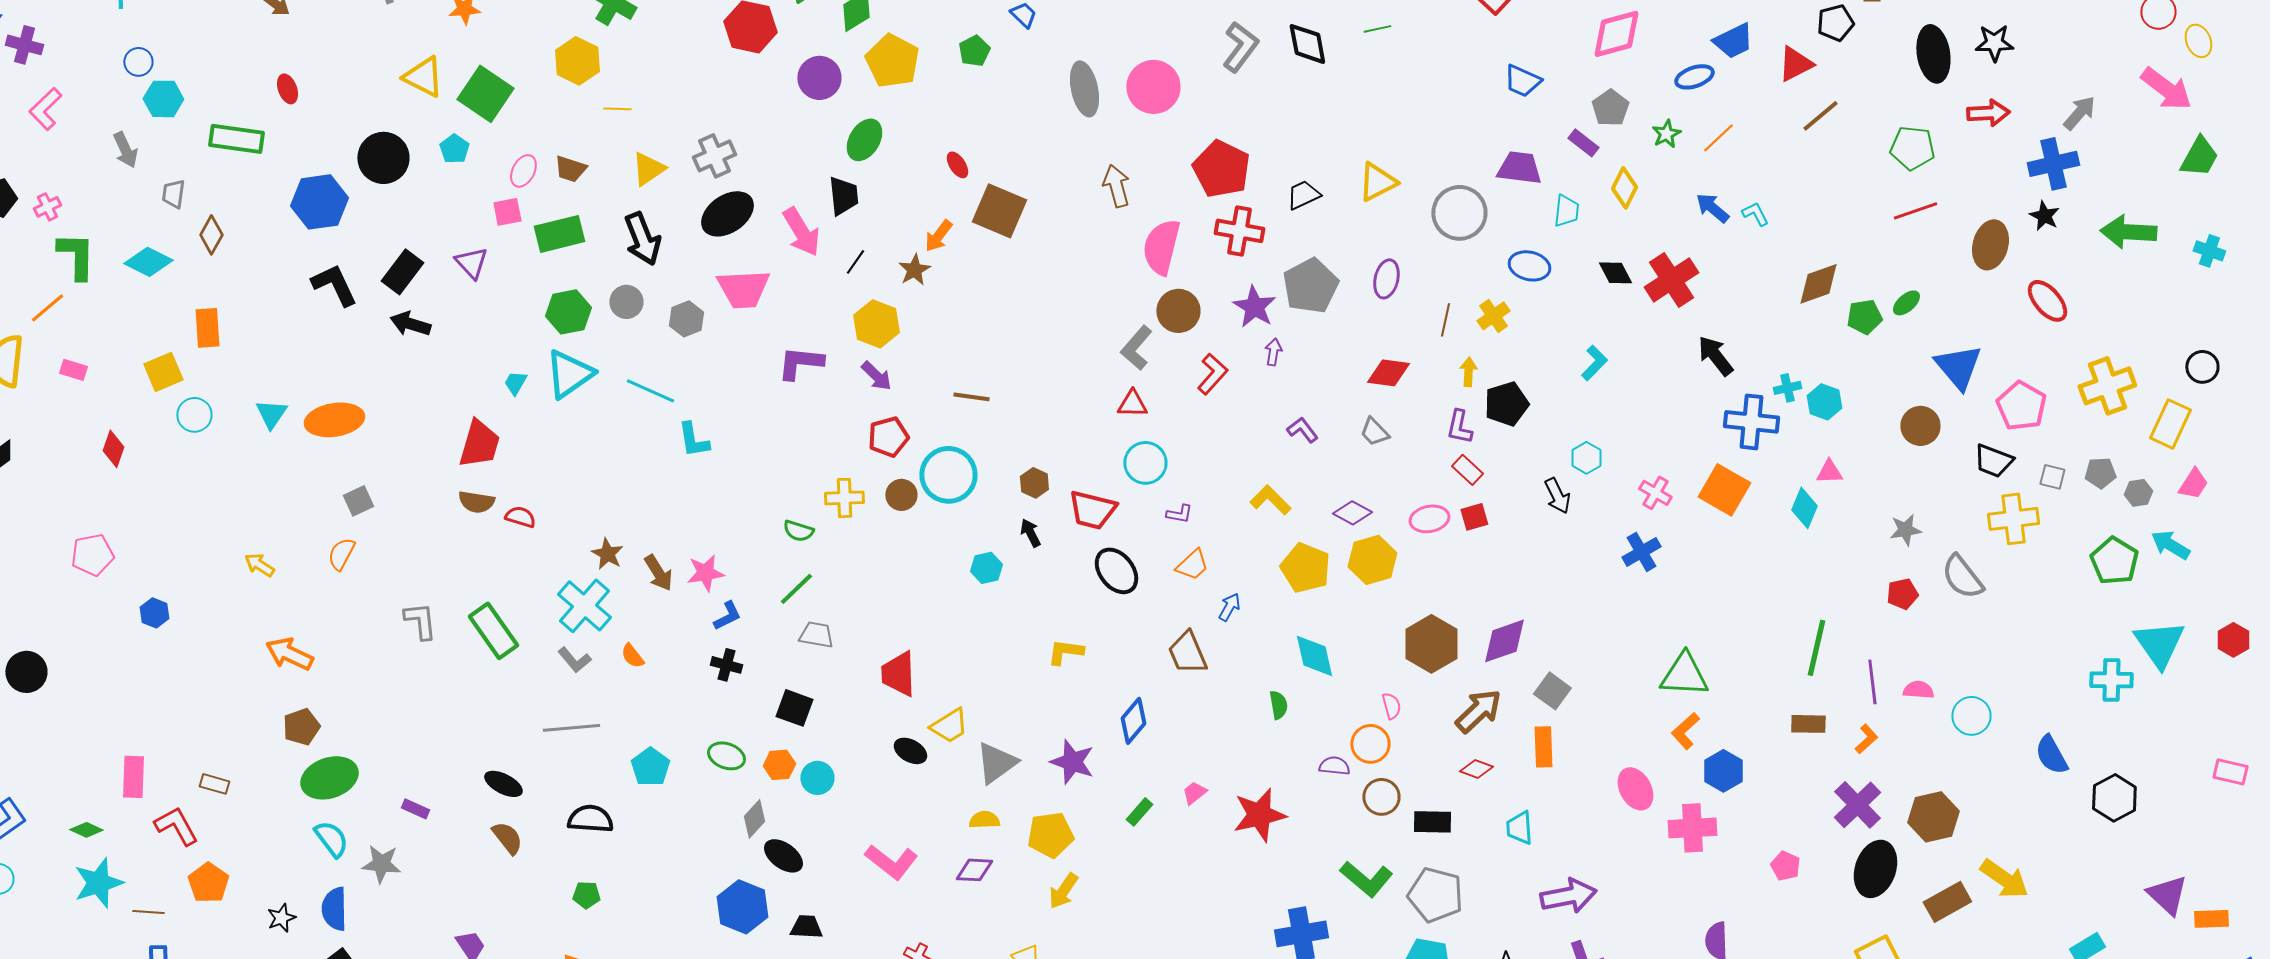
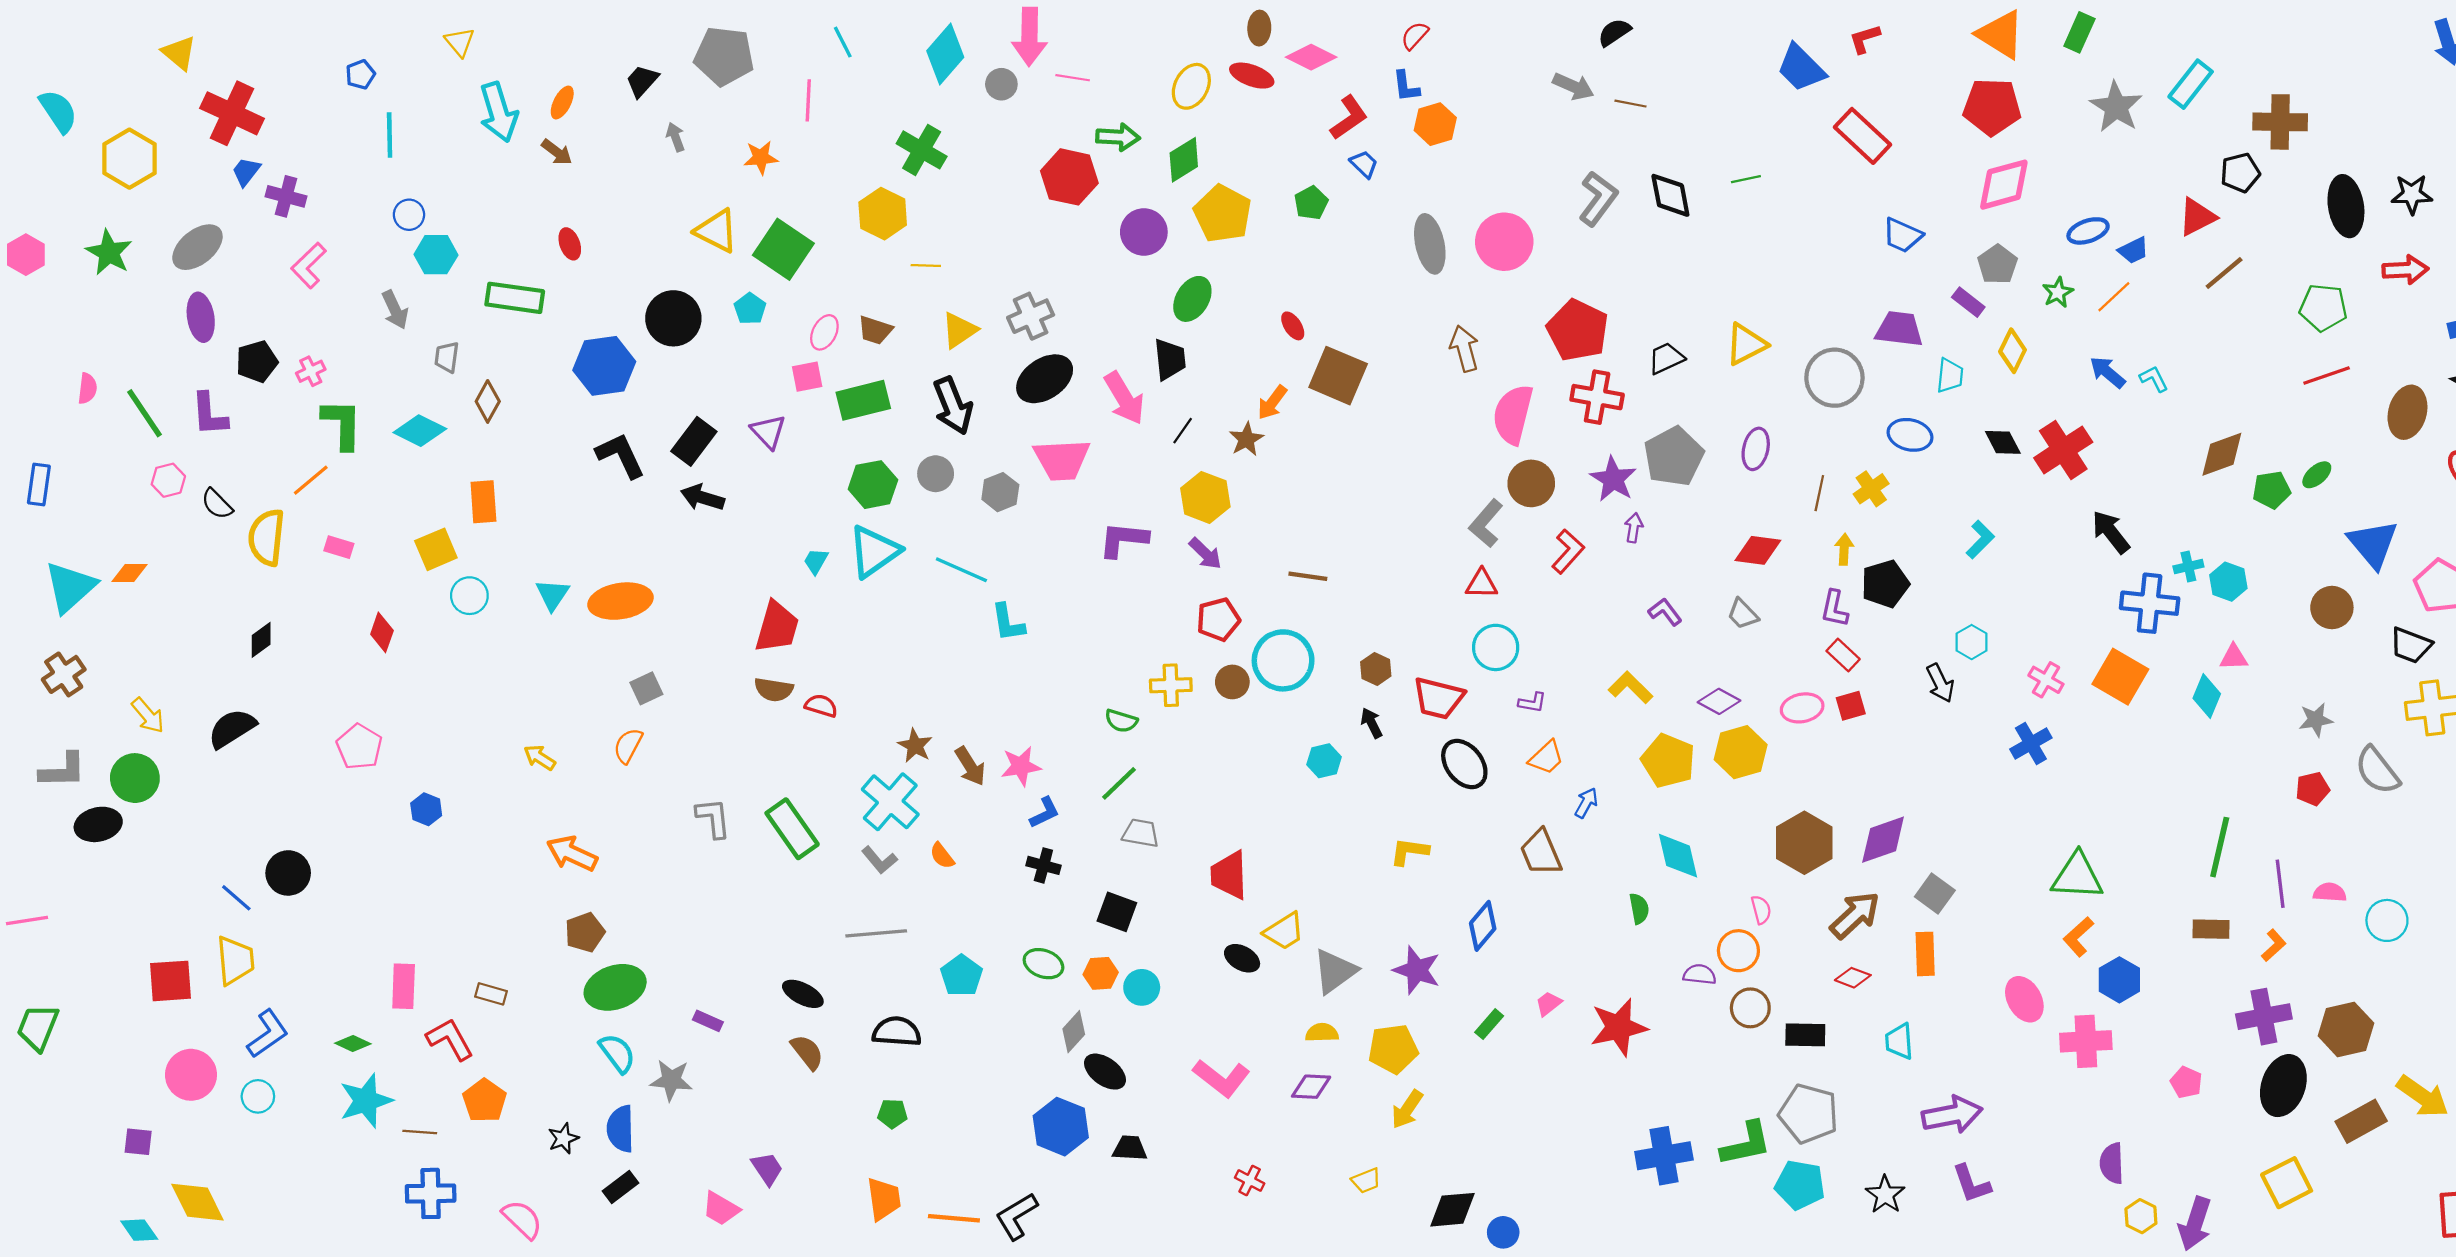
blue trapezoid: (1733, 41) -> (2133, 250), moved, size x0.7
pink pentagon: (92, 555) -> (359, 747), turned -30
purple cross: (1857, 805) -> (2264, 1017), turned 33
green L-shape: (1366, 879) -> (1746, 1144), moved, turned -52

